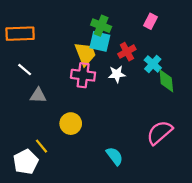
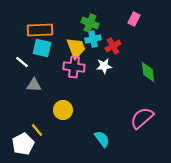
orange rectangle: (20, 34) -> (40, 30), moved
cyan square: (100, 41) -> (42, 48), moved
cyan cross: (153, 64) -> (93, 39), moved, turned 35

